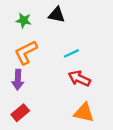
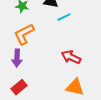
cyan line: (71, 53) -> (64, 17), moved

